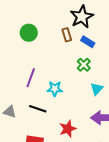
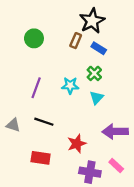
brown rectangle: (67, 35) -> (76, 41), turned 40
cyan star: (55, 89) -> (70, 86), moved
cyan triangle: (97, 89) -> (96, 98), moved

